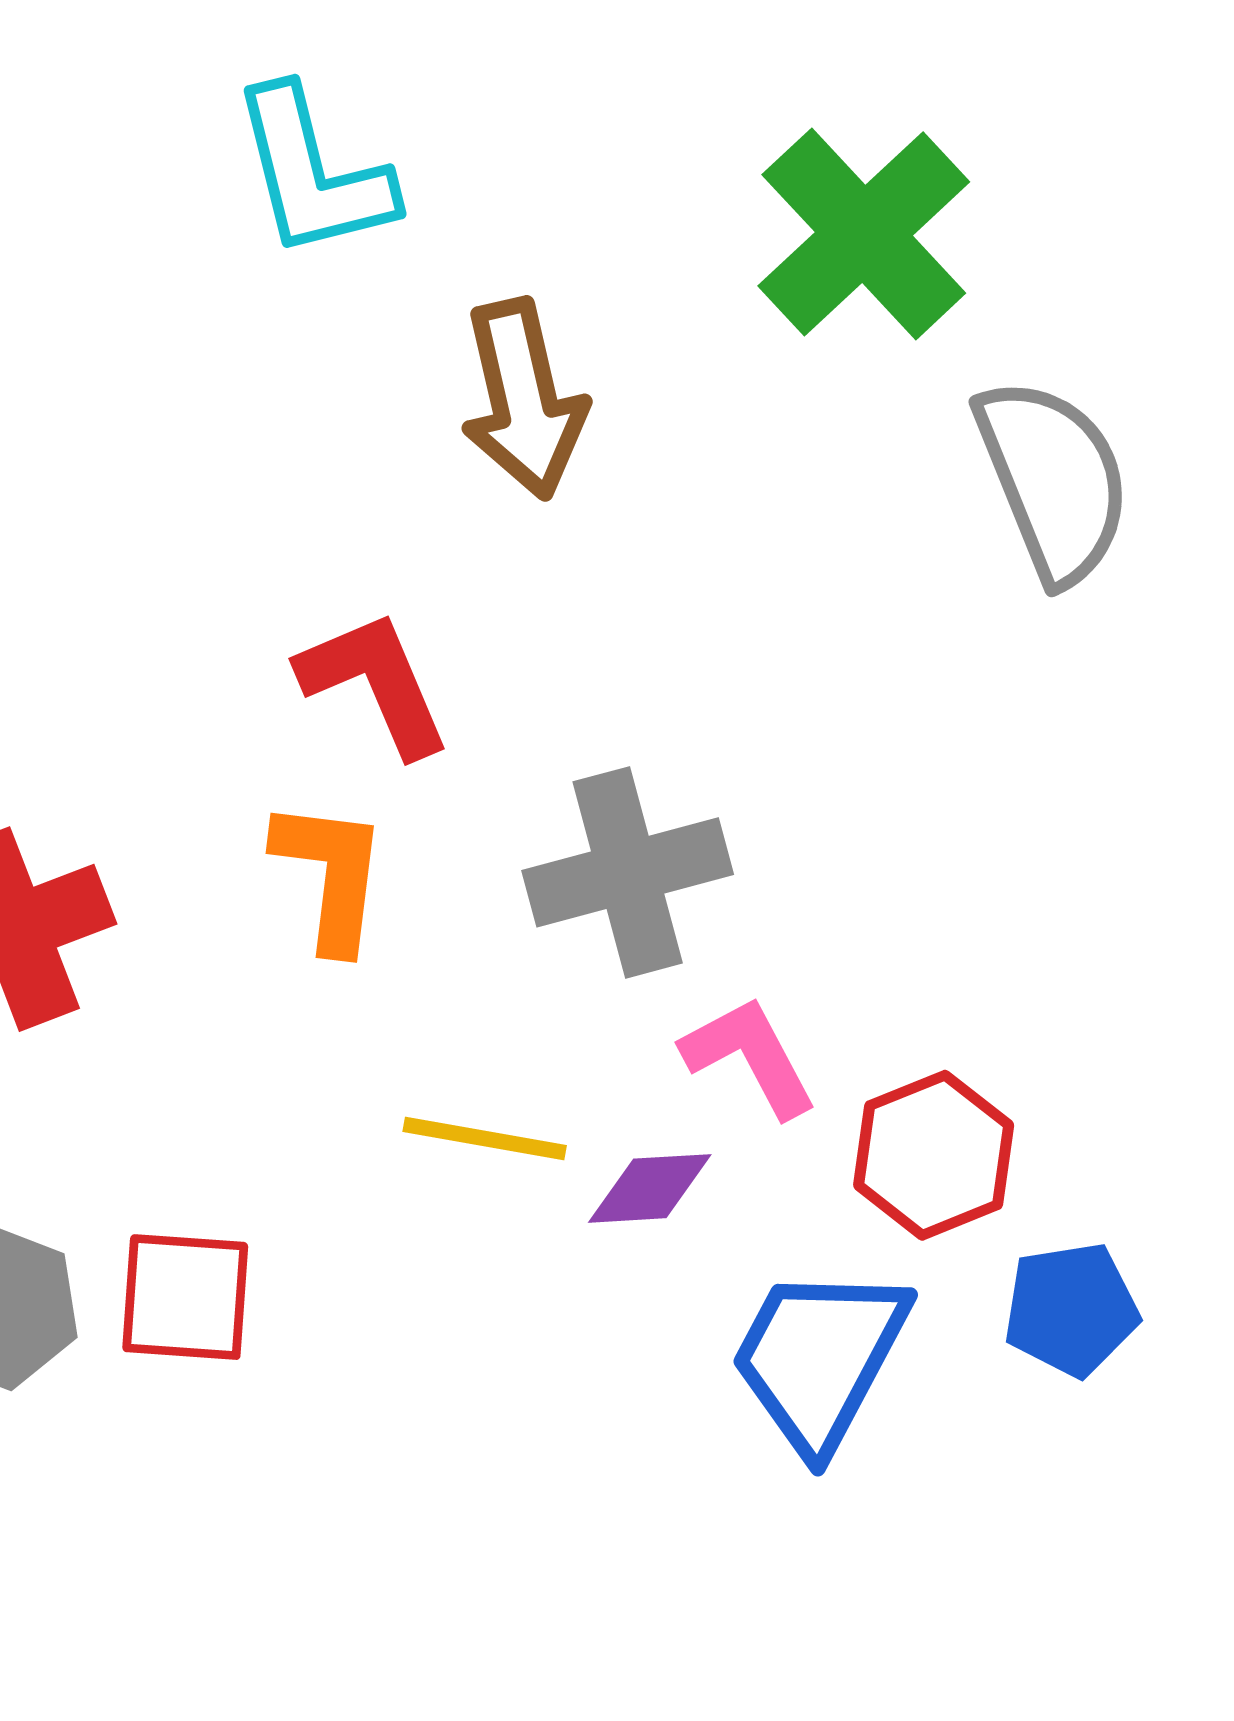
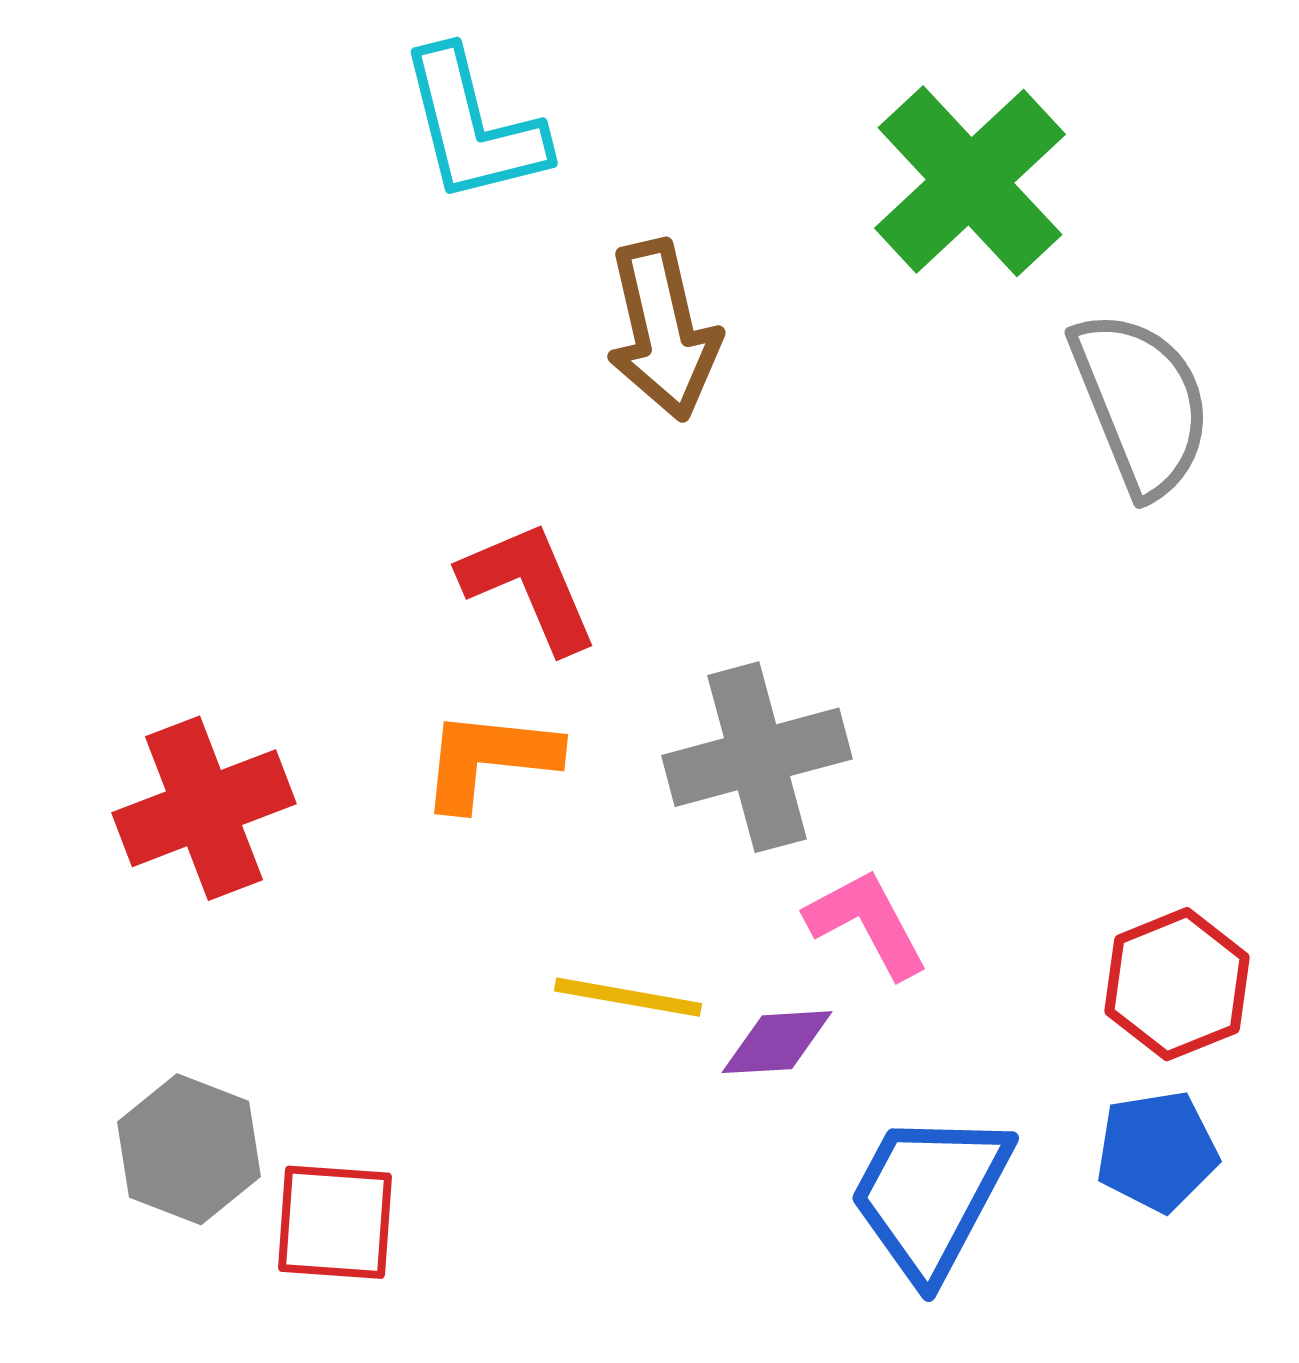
orange L-shape: (331, 875) -> (489, 759), turned -91
red hexagon: (934, 1155) -> (1177, 984), moved
red square: (185, 1297) -> (335, 1222), moved

